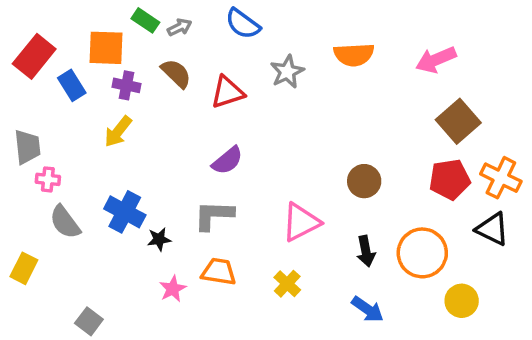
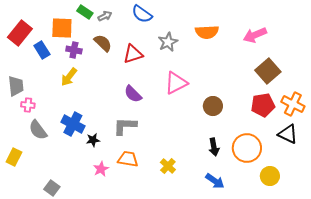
purple semicircle: (227, 161) -> (133, 94), turned 84
pink triangle: (301, 222) -> (176, 83), moved

